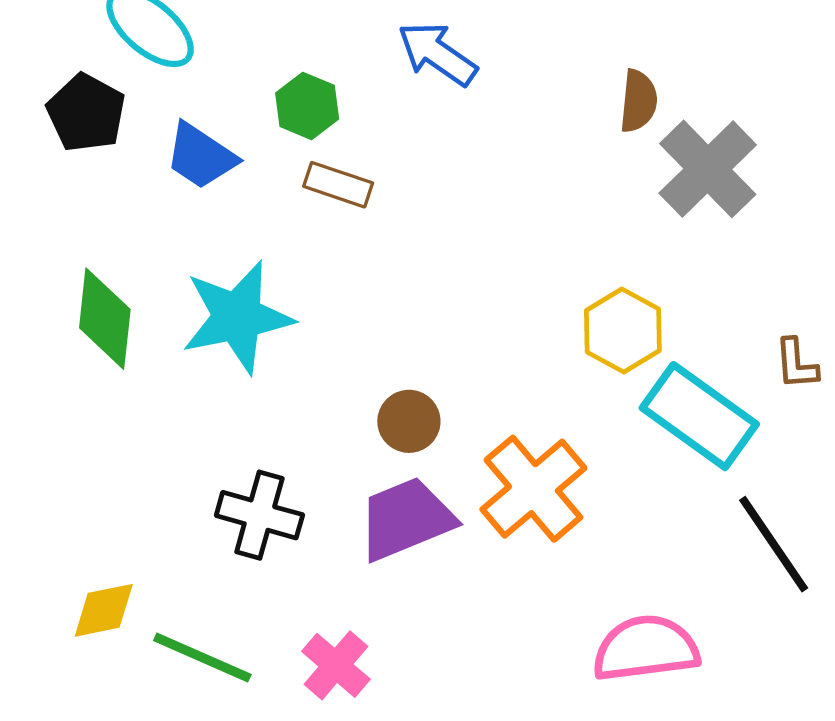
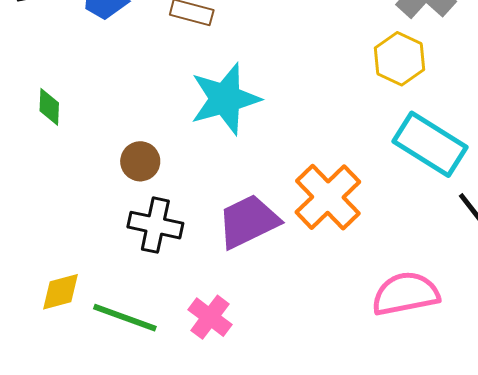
cyan star: (237, 317) -> (225, 99), moved
green diamond: (105, 319) -> (49, 107), size x0.6
yellow hexagon: (623, 331) -> (399, 59), moved
brown circle: (409, 421) -> (140, 161), moved

